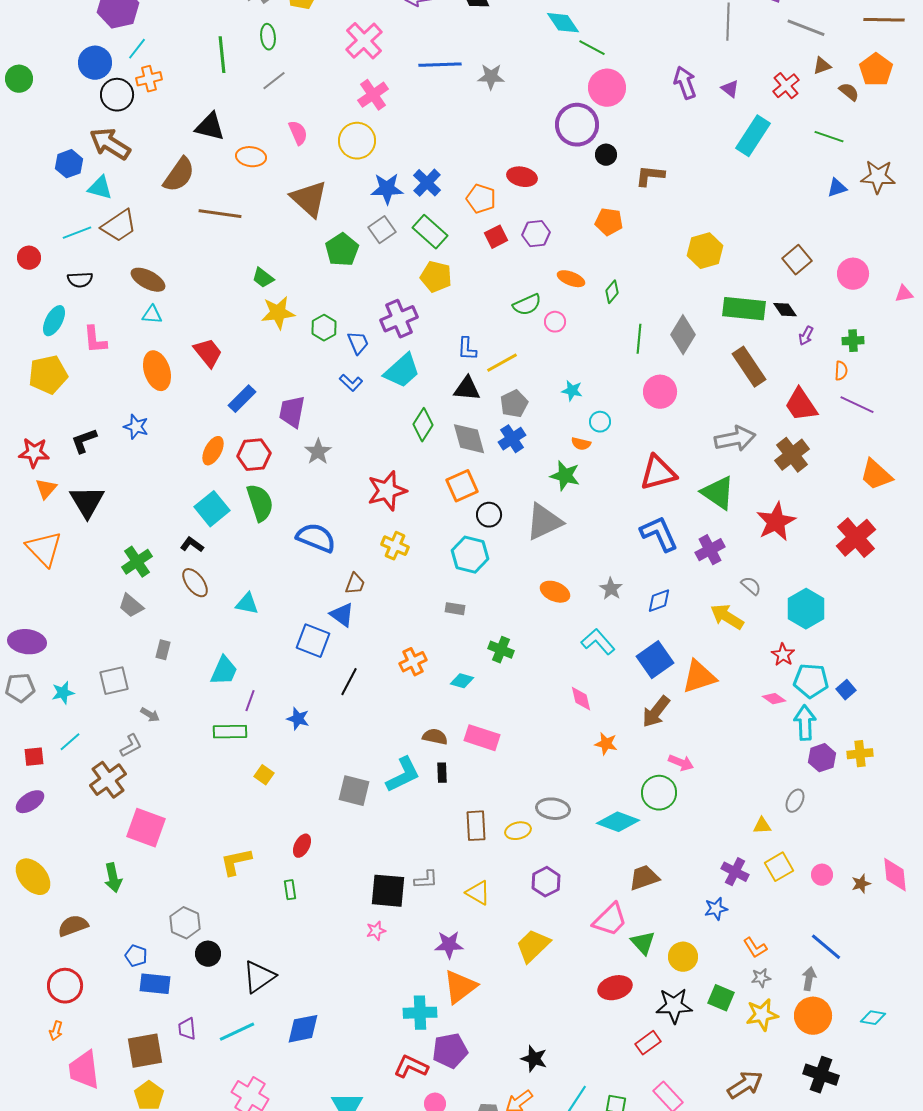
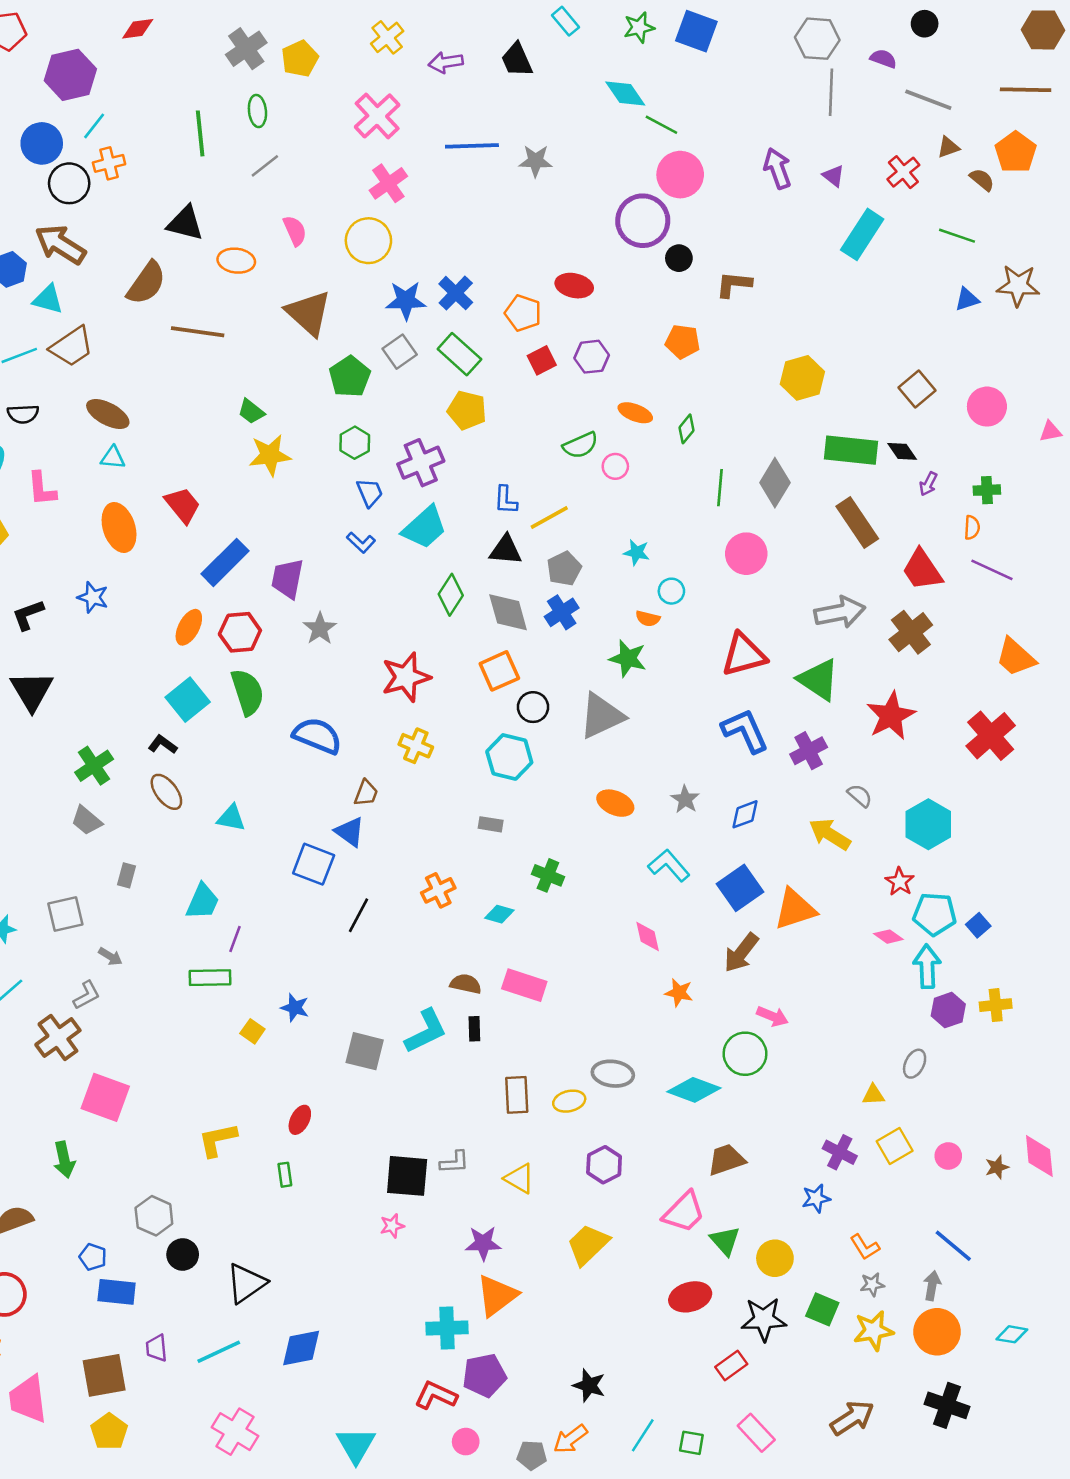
green hexagon: (324, 328) -> (355, 443), moved
blue rectangle: (242, 399) -> (225, 562), size x1.4
blue star: (298, 719) -> (295, 1008), moved

